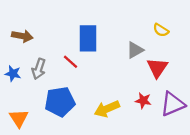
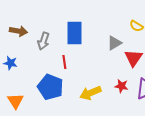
red line: (70, 62) -> (64, 62), moved, turned 40
gray arrow: (39, 69) -> (43, 41), moved
blue pentagon: (60, 102) -> (50, 87), turned 30

